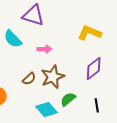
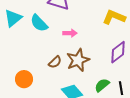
green semicircle: (68, 99) -> (102, 85), moved

